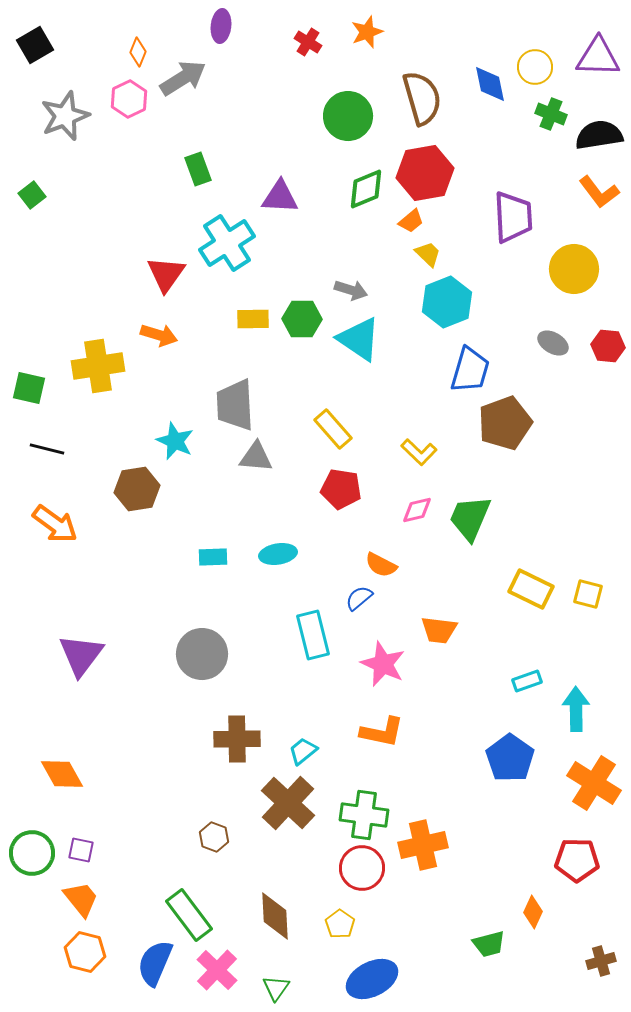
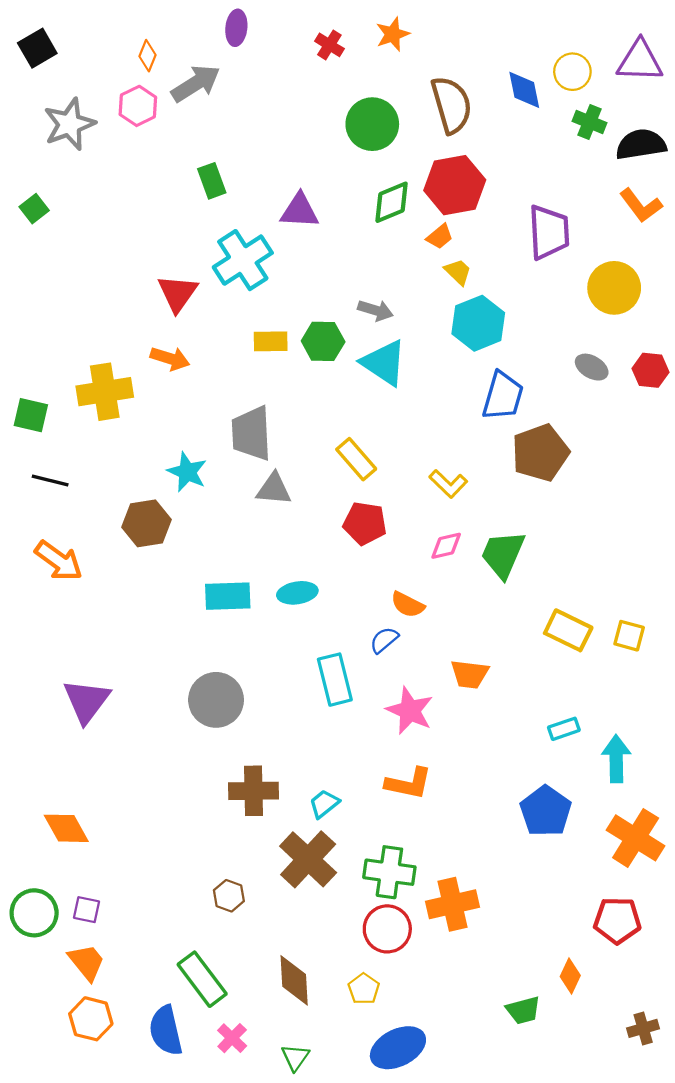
cyan rectangle: (213, 557) -> (228, 596), size x1.5
blue semicircle: (155, 963) -> (166, 1031), turned -36
pink cross: (217, 970) -> (232, 1038), size x0.7

